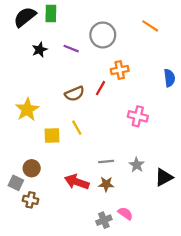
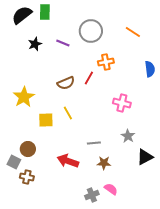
orange line: (150, 26) -> (133, 32), moved
gray star: (137, 165) -> (128, 136), moved
brown star: (106, 184) -> (104, 163), moved

